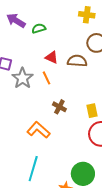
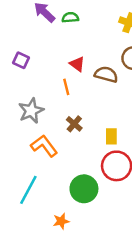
green semicircle: (39, 28) -> (70, 17), moved
gray star: (22, 78) -> (31, 111), moved
green circle: (83, 174) -> (84, 189), moved

